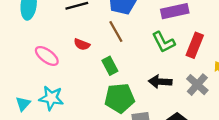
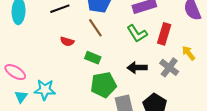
pink ellipse: (47, 56) -> (15, 72), moved
green rectangle: (110, 66) -> (93, 58), turned -35

